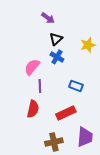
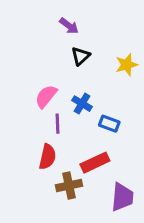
blue cross: (57, 57) -> (82, 104), moved
brown cross: (54, 142) -> (69, 186), moved

